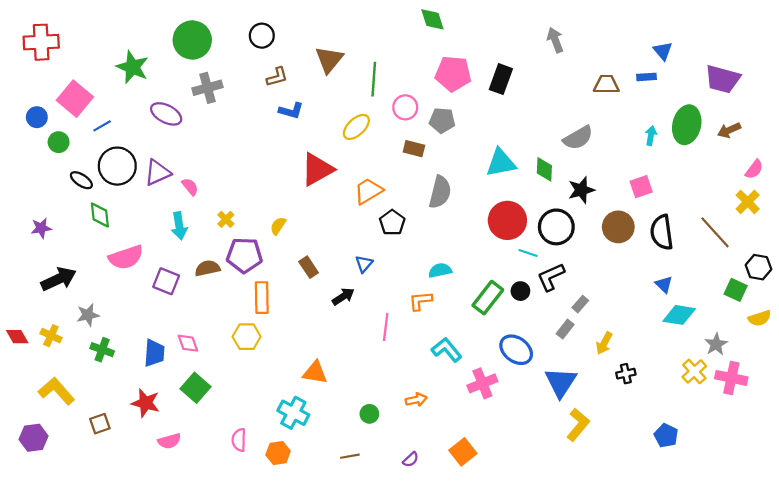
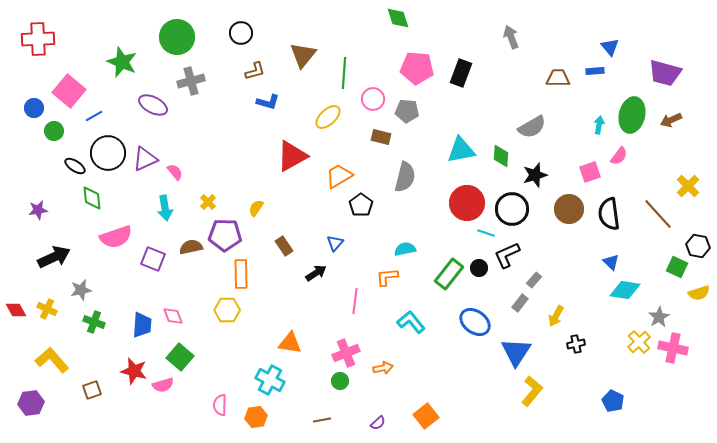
pink semicircle: (754, 169) -> (619, 156), moved
pink cross: (482, 383) -> (346, 353), moved
pink semicircle: (169, 441) -> (163, 385), moved

